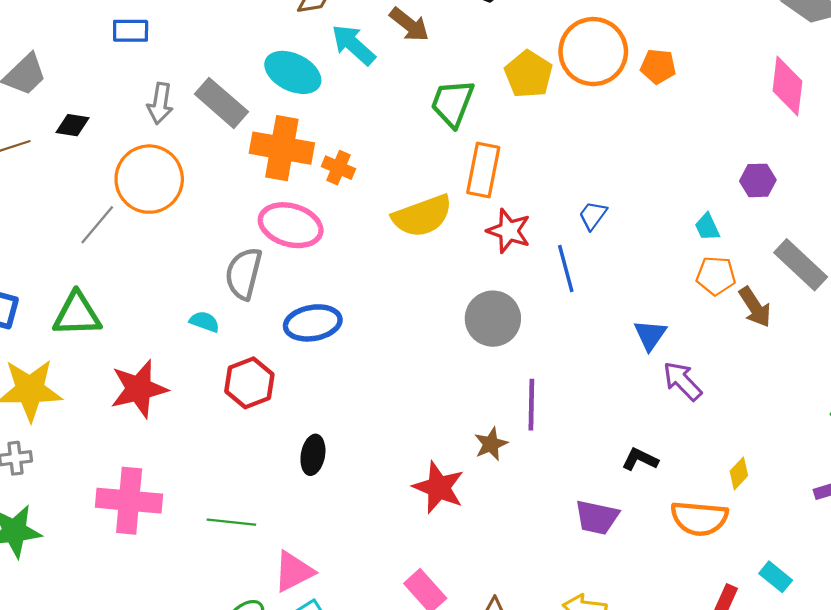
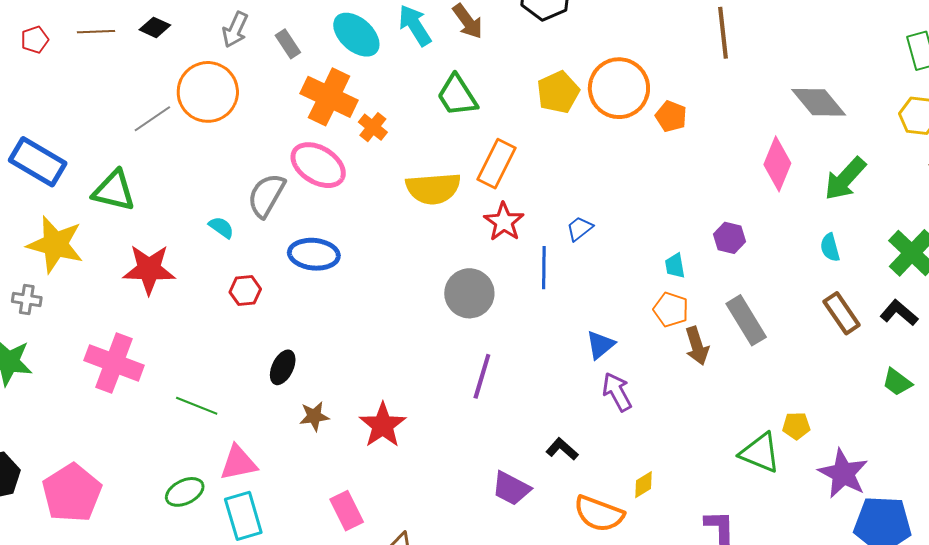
gray rectangle: (221, 103) -> (288, 44), size x0.6
green trapezoid: (452, 103) -> (457, 96), moved, turned -69
red hexagon: (249, 383) -> (245, 291), size x0.7
brown star: (491, 444) -> (314, 416), moved

